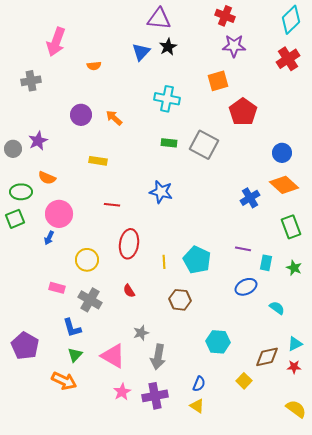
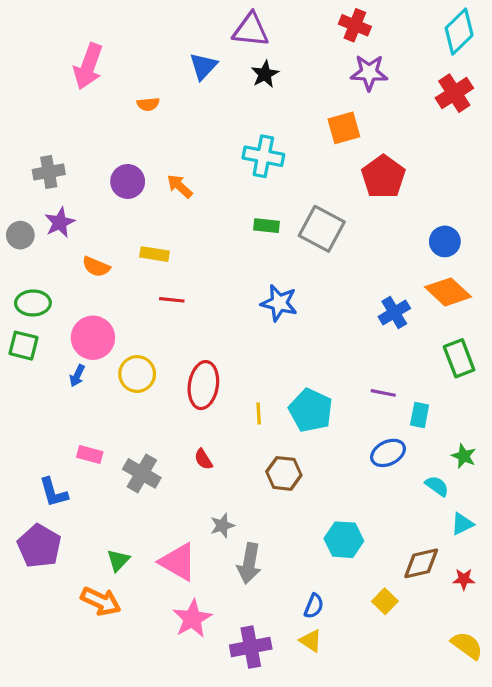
blue triangle: (141, 52) -> (203, 66), moved
gray cross: (31, 81) -> (49, 172), moved
orange semicircle: (47, 178) -> (96, 267), moved
blue star: (161, 192) -> (279, 303), moved
red line: (112, 205) -> (172, 300), moved
green square: (15, 219) -> (23, 346), turned 36
yellow circle: (87, 260) -> (137, 374), moved
green star: (294, 268) -> (464, 456), moved
blue L-shape: (72, 328) -> (53, 492), moved
cyan triangle: (295, 344) -> (462, 524), moved
pink star: (122, 392) -> (192, 619), size x1.4
purple cross: (155, 396) -> (251, 647), moved

